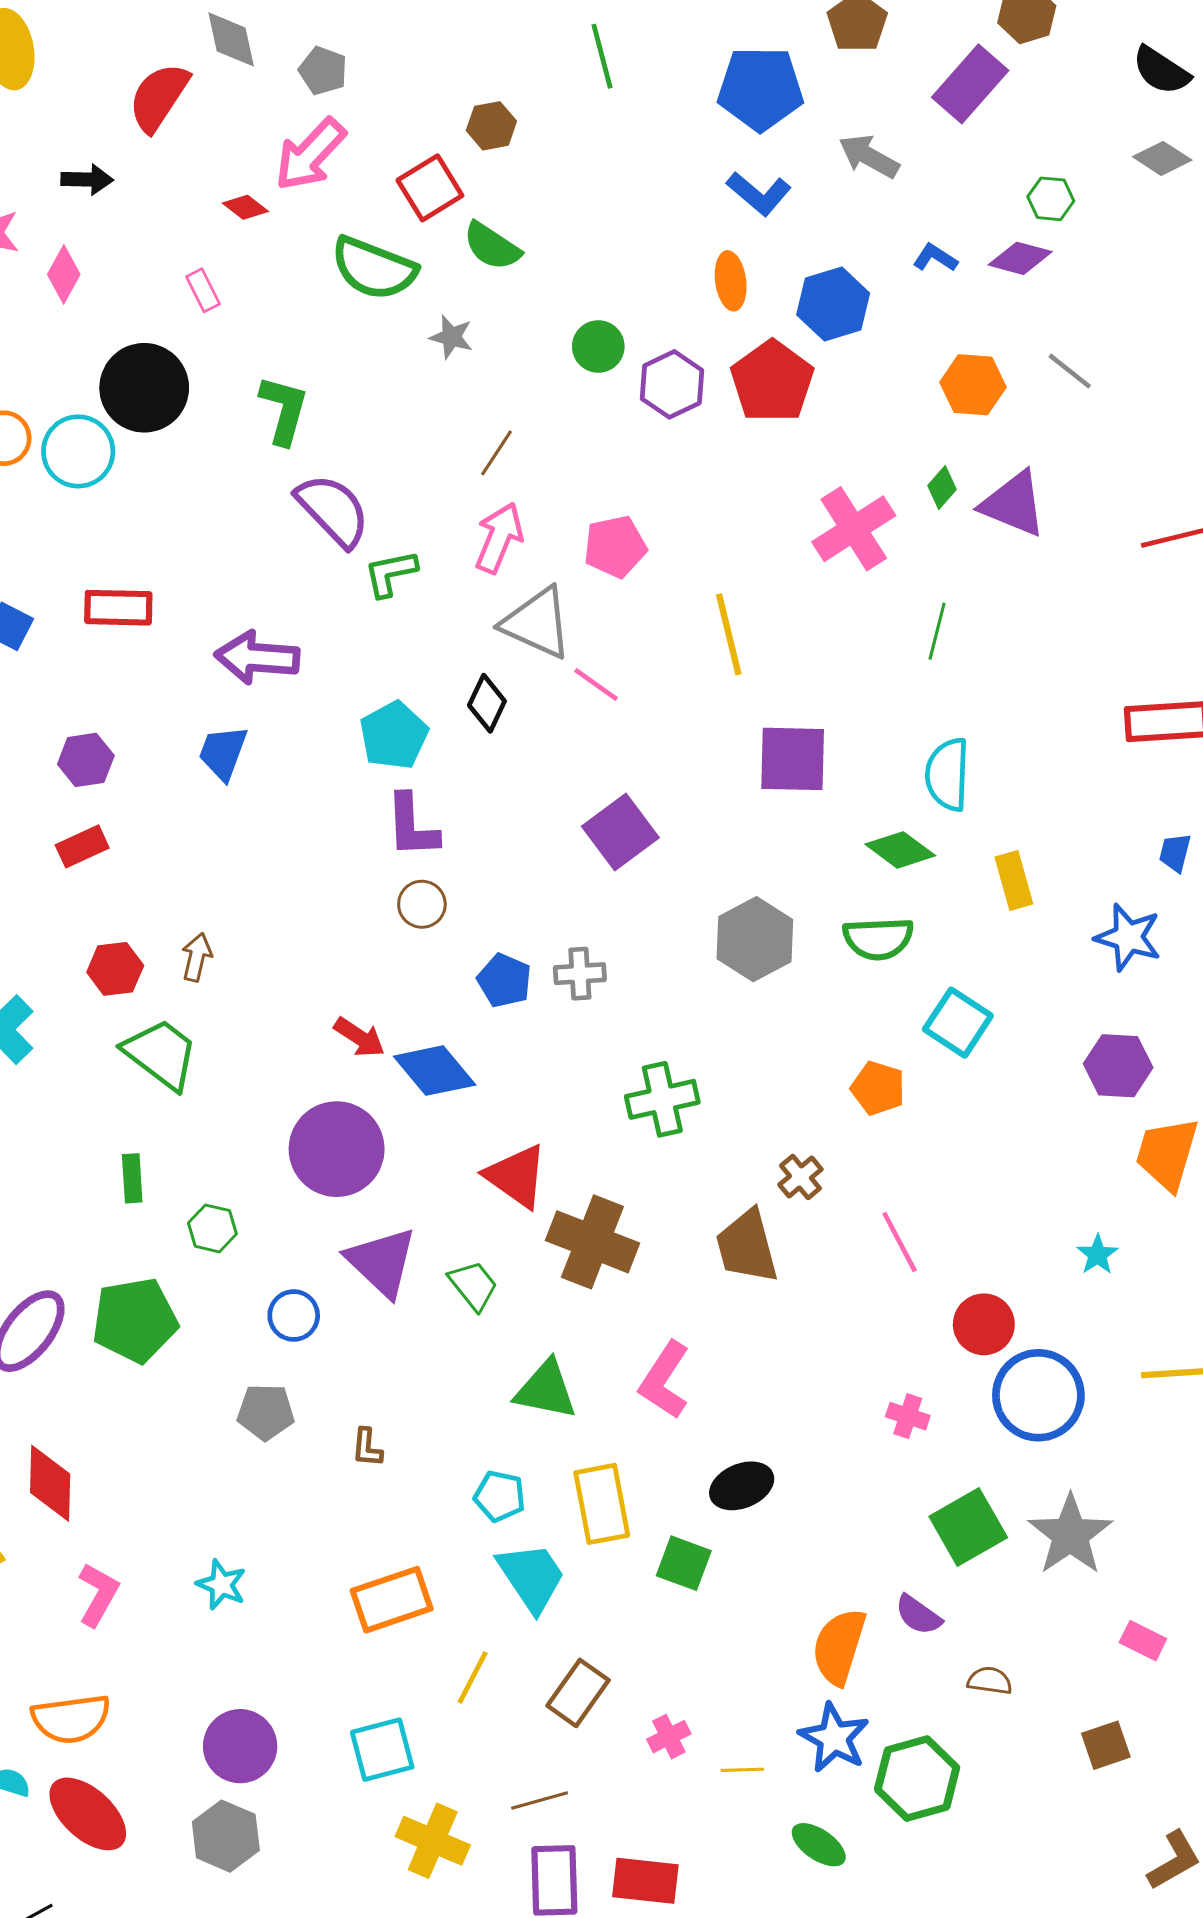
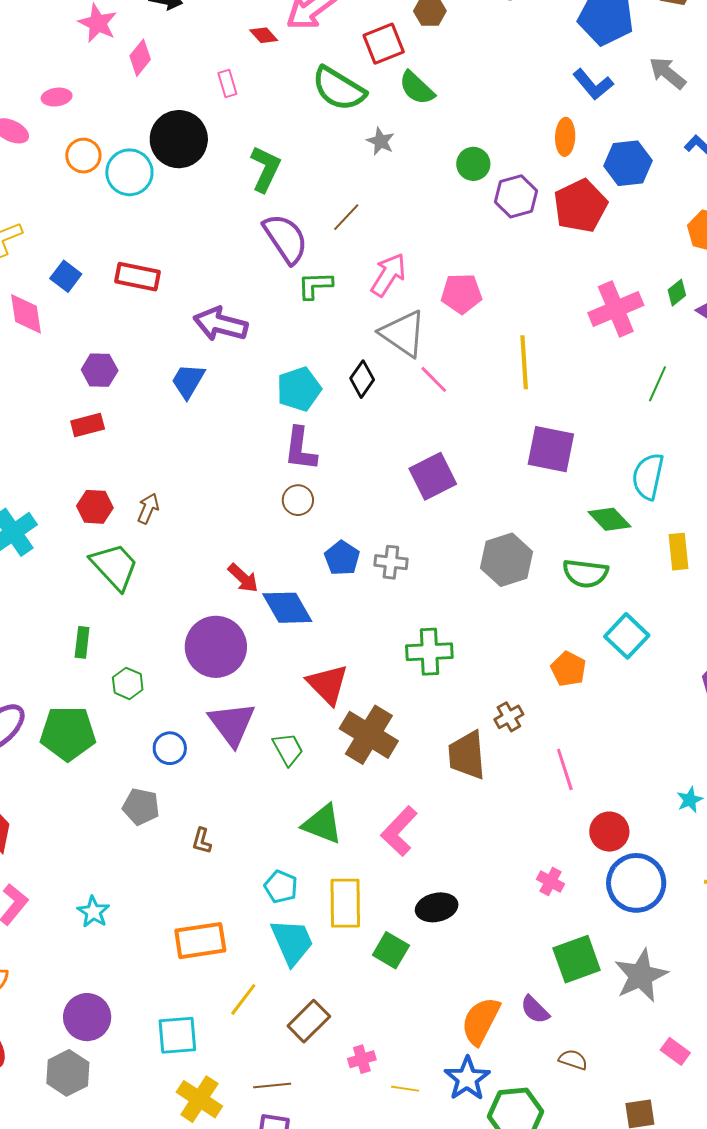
brown line: (496, 453) -> (346, 217), moved

